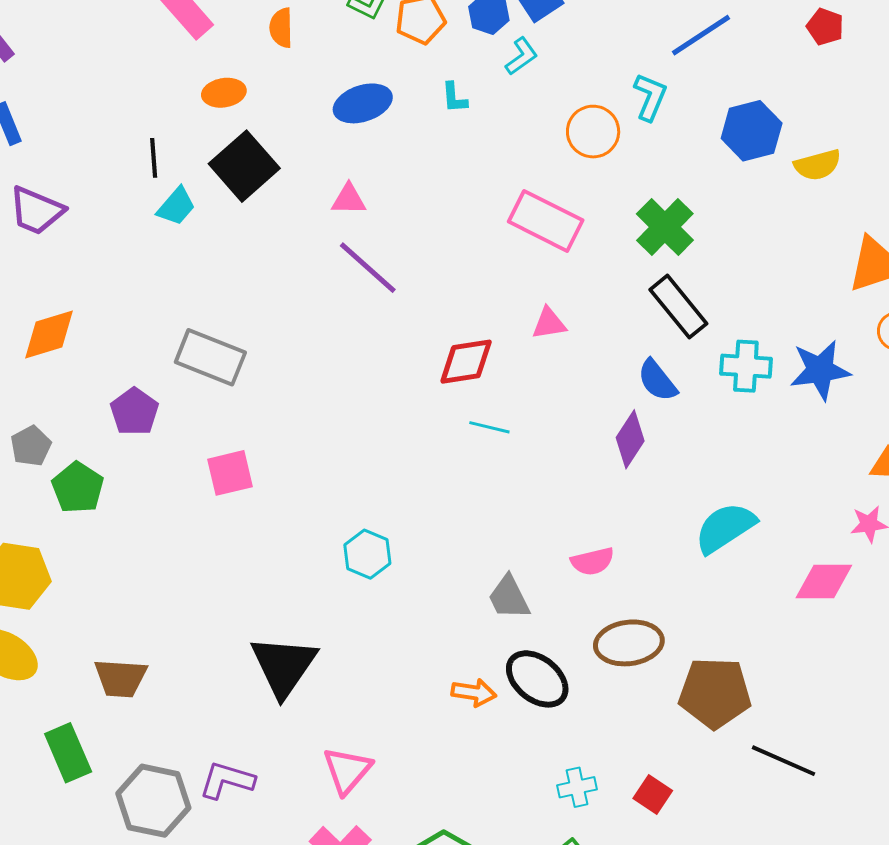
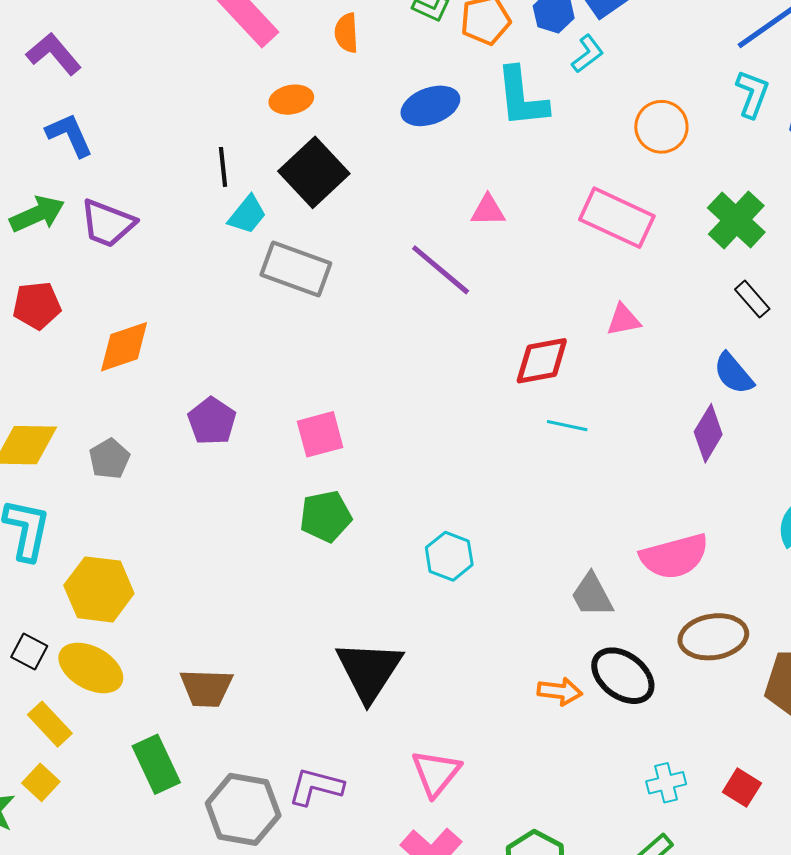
cyan L-shape: (650, 97) -> (752, 94), moved
cyan L-shape: (454, 98) -> (522, 97), size x2.0
pink triangle: (349, 199) -> (488, 210), moved
black rectangle: (678, 307) -> (752, 299), size x0.6
gray rectangle: (210, 357) -> (296, 269), moved
pink square: (230, 473) -> (320, 434), moved
green pentagon: (78, 488) -> (326, 516), moved, turned 30
pink semicircle: (592, 561) -> (674, 556), size x1.6

